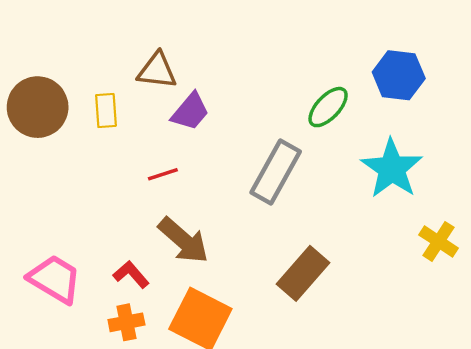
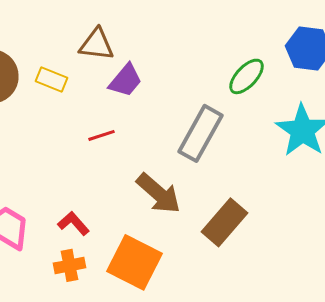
yellow rectangle: (106, 110) -> (52, 79), turned -64
brown arrow: (183, 240) -> (158, 193), moved

